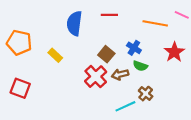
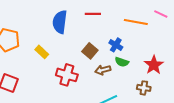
red star: (174, 52) -> (154, 65), moved
red cross: (96, 77) -> (67, 75), moved, turned -30
brown cross: (146, 94) -> (144, 88), moved, turned -32

